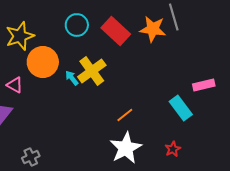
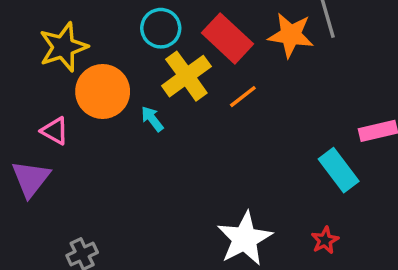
yellow cross: (92, 71) -> (186, 76), moved
orange line: (125, 115) -> (243, 97), moved

